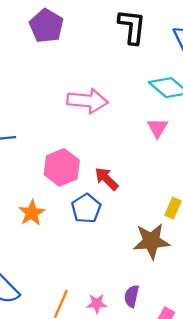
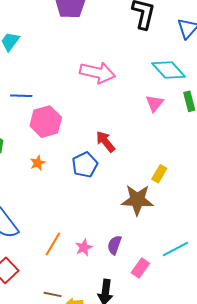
pink hexagon: (62, 167) -> (46, 122), moved
orange star: (32, 213) -> (38, 163), size x0.7
pink star: (97, 304) -> (84, 248), turned -30

